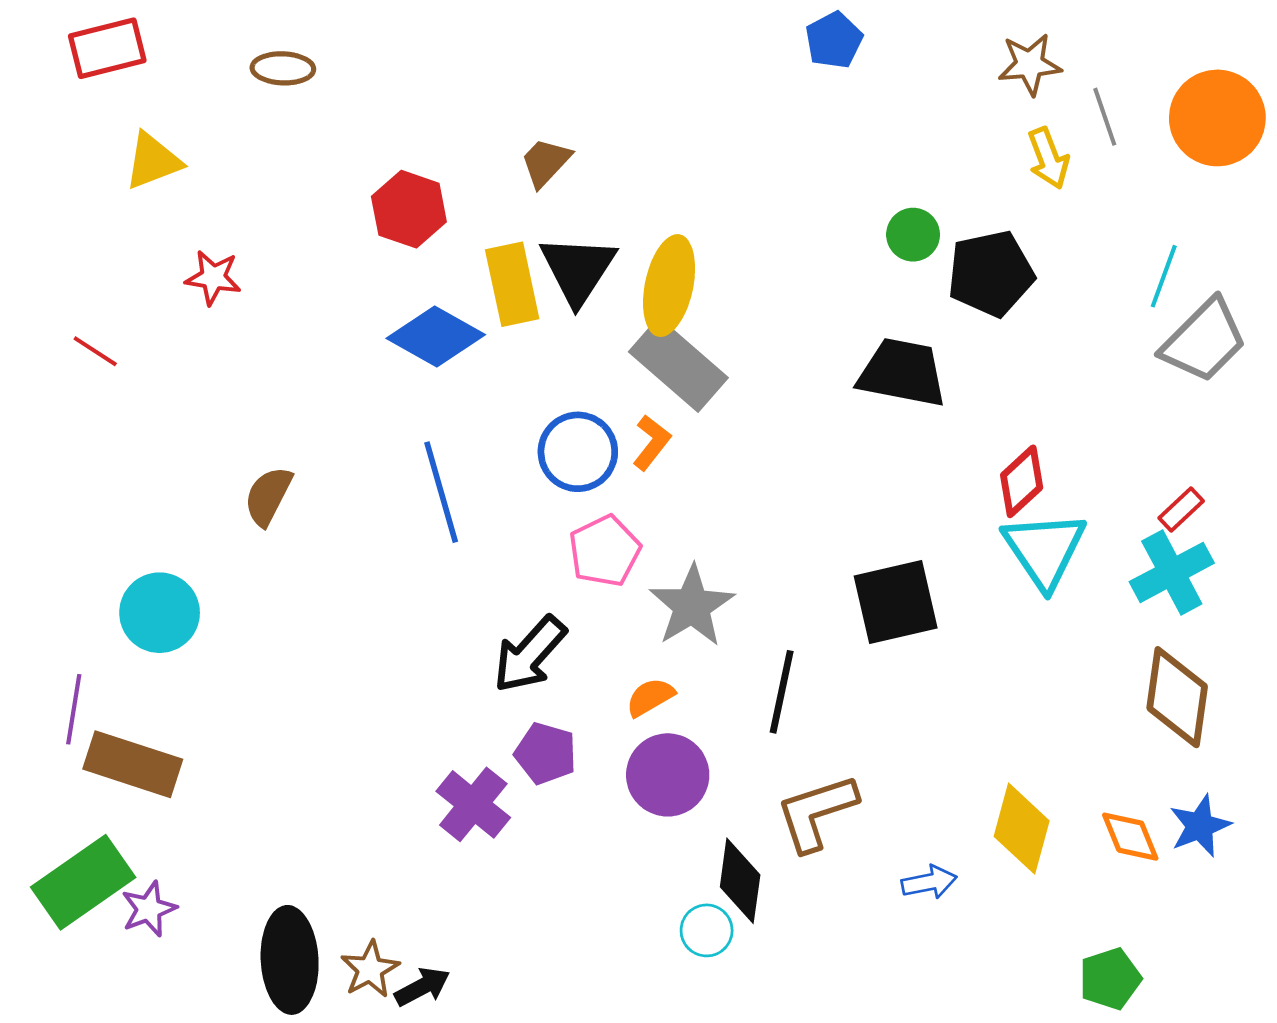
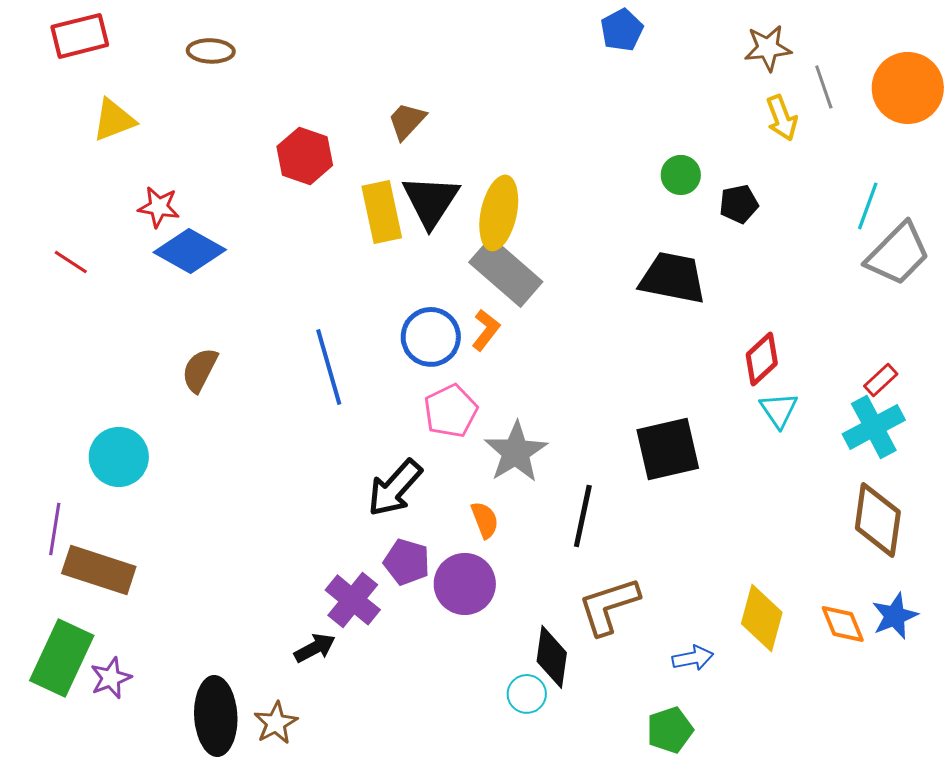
black pentagon: (991, 273) -> (739, 204), size x0.6
blue diamond: (436, 337) -> (190, 251), moved
cyan triangle: (1044, 550) -> (779, 410), size x0.6
orange semicircle: (650, 697) -> (485, 520), turned 99
purple circle: (668, 775) -> (465, 584), moved
green rectangle: (83, 882) -> (62, 658), turned -30
green pentagon: (1110, 979) -> (670, 730), moved
black arrow: (422, 987) -> (315, 648), moved

